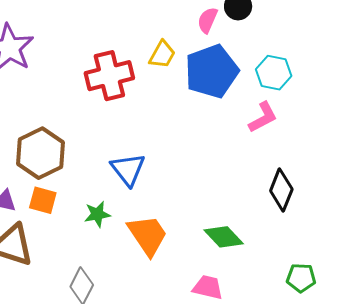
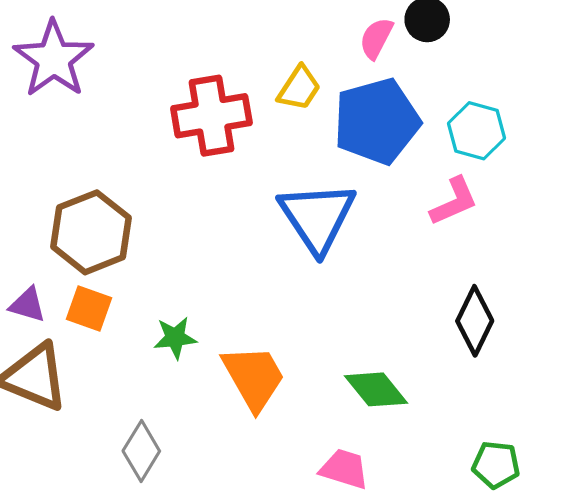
blue triangle: (128, 169) -> (317, 217), moved, size x1.4

